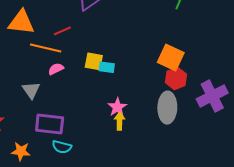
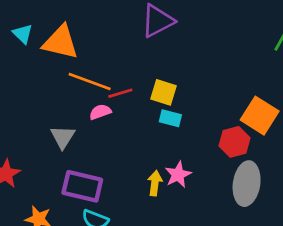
red line: (62, 31) -> (120, 93), moved
yellow square: (94, 61) -> (164, 92), moved
red hexagon: (176, 78) -> (234, 142), moved
yellow arrow: (119, 121) -> (155, 183), moved

